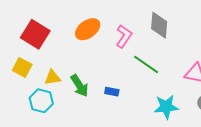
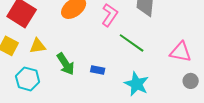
yellow triangle: (52, 78) -> (38, 46), moved
cyan star: (166, 107) -> (137, 84), moved, turned 30

